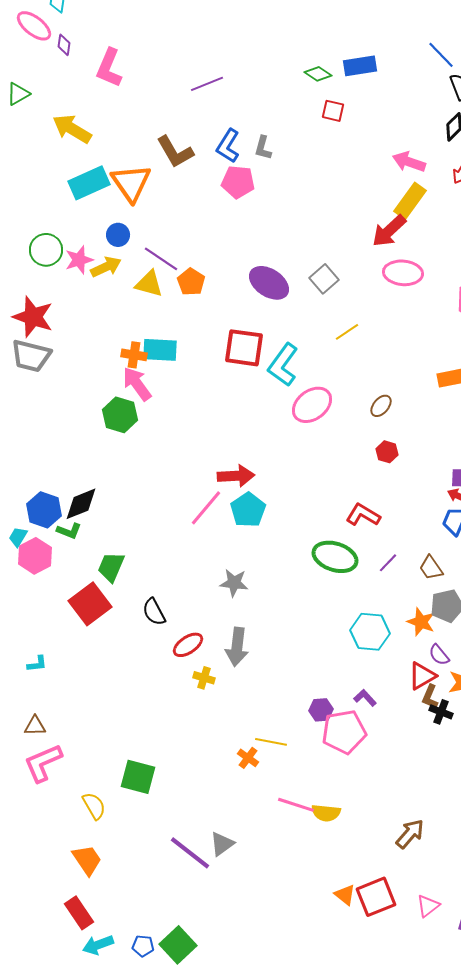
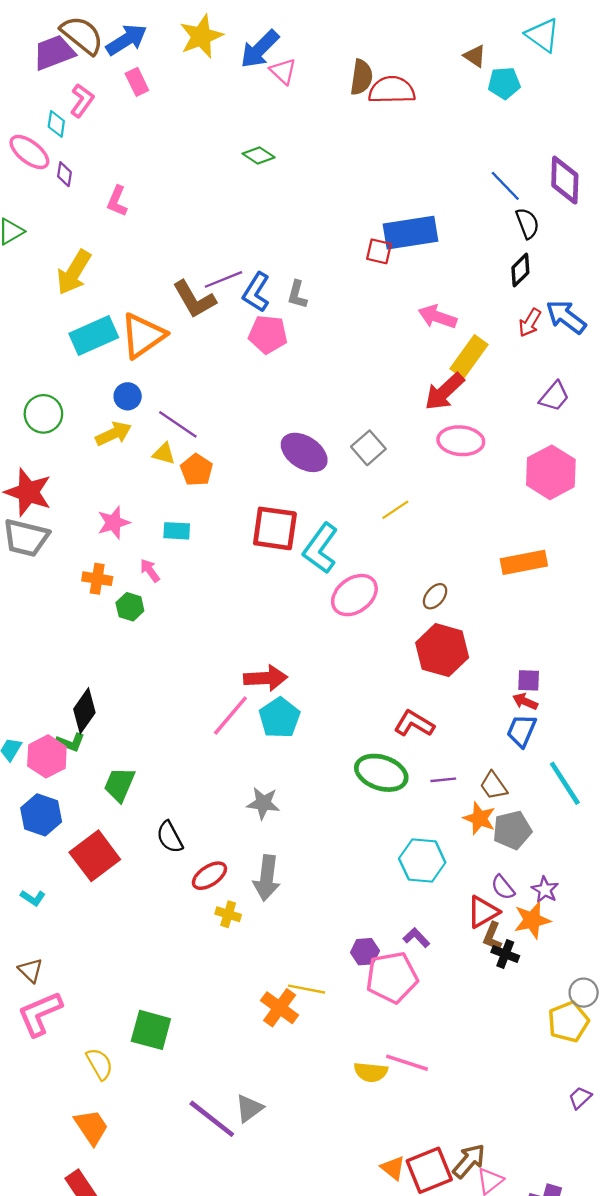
blue rectangle: (360, 66) -> (411, 233), moved, size x1.4
pink L-shape: (109, 68) -> (117, 201), size x0.7
green diamond: (318, 74) -> (259, 155), moved
purple line: (207, 84) -> (223, 279), moved
yellow arrow: (72, 129) -> (74, 272), turned -90
pink arrow: (409, 162) -> (437, 317), moved
orange triangle: (131, 183) -> (143, 336), turned 30
pink star: (79, 260) -> (114, 523), moved
orange pentagon: (191, 282) -> (197, 470), moved
yellow triangle: (149, 284) -> (164, 454), size x0.7
cyan rectangle: (160, 350) -> (177, 531), size x0.7
orange cross: (134, 355) -> (97, 579), moved
pink arrow: (137, 384) -> (150, 571), size x0.6
green hexagon: (120, 415) -> (130, 607), size x0.7
red hexagon: (387, 452) -> (442, 650), size x2.0
black diamond: (81, 504) -> (84, 711), turned -33
blue hexagon: (44, 510) -> (41, 815), moved
pink hexagon: (35, 556) -> (47, 756), moved
purple line: (388, 563) -> (443, 780), turned 40
red square: (90, 604) -> (95, 856), moved
orange star: (421, 622) -> (479, 818), moved
cyan L-shape: (37, 664) -> (33, 898), turned 40
brown triangle: (35, 726) -> (31, 970), turned 45
orange cross: (248, 758) -> (280, 1008), size x1.5
pink line: (296, 805) -> (407, 1063), moved
brown arrow: (410, 834) -> (469, 1161), moved

